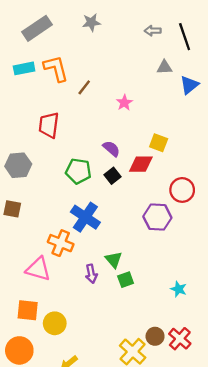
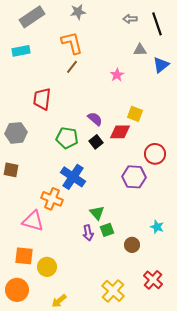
orange L-shape: (56, 68) -> (72, 43), moved
pink star: (124, 103) -> (117, 75), moved
purple arrow: (91, 274) -> (88, 233), moved
cyan star: (179, 289) -> (157, 227), moved
brown circle: (155, 336) -> (132, 245), moved

